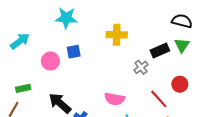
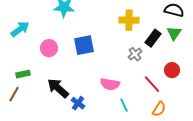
yellow cross: (117, 35) -> (129, 20), moved
black rectangle: (160, 51) -> (153, 38), turned -30
blue square: (74, 52) -> (84, 45), moved, size x1.5

